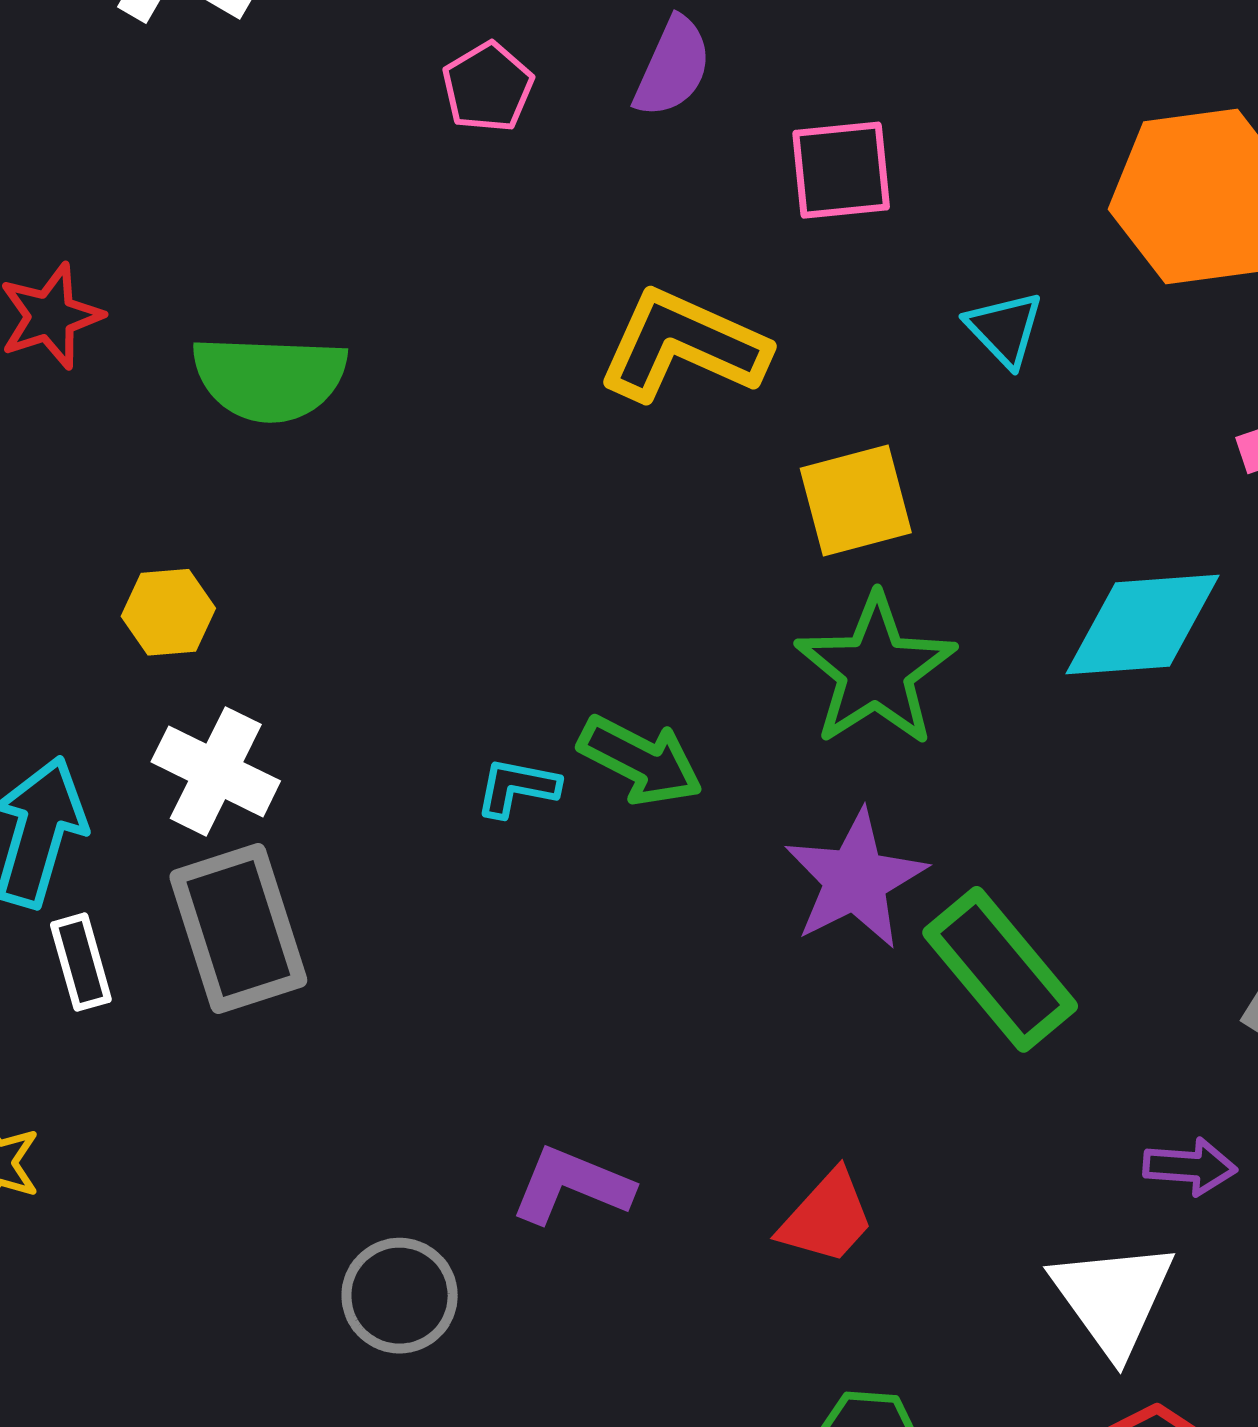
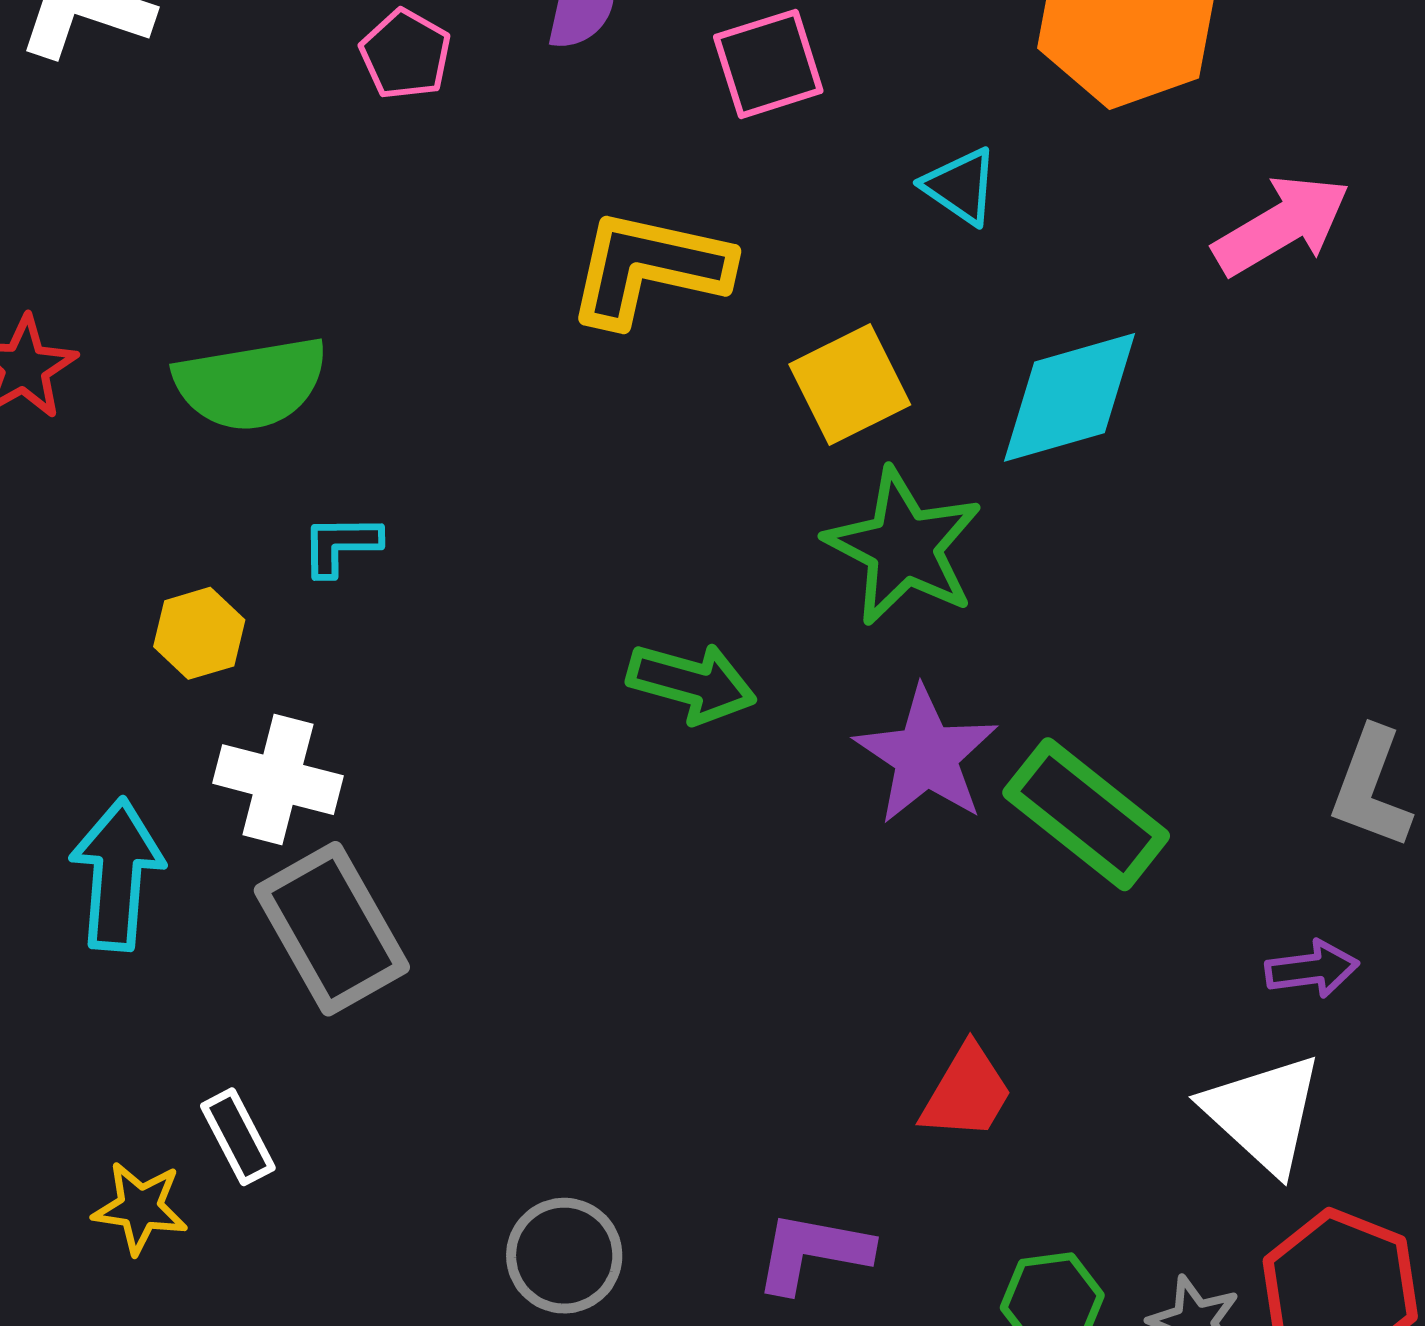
cyan diamond: (1143, 624) -> (1069, 397), moved
cyan L-shape: (517, 787) -> (341, 545), moved
white rectangle: (81, 962) -> (238, 1137), moved
purple L-shape: (572, 1185) -> (813, 1252), moved

